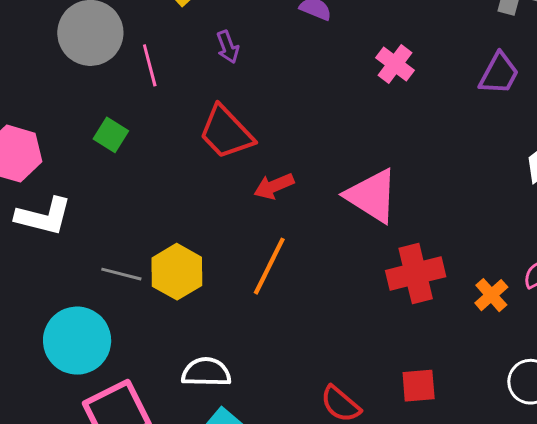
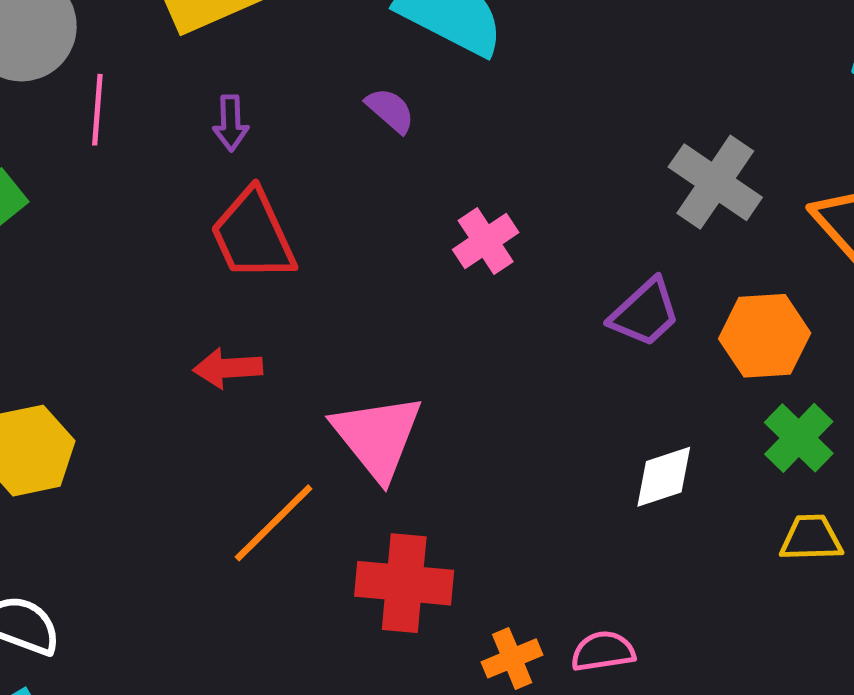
red trapezoid: (226, 132) -> (253, 235), moved
orange line: (269, 266) -> (274, 523), moved

